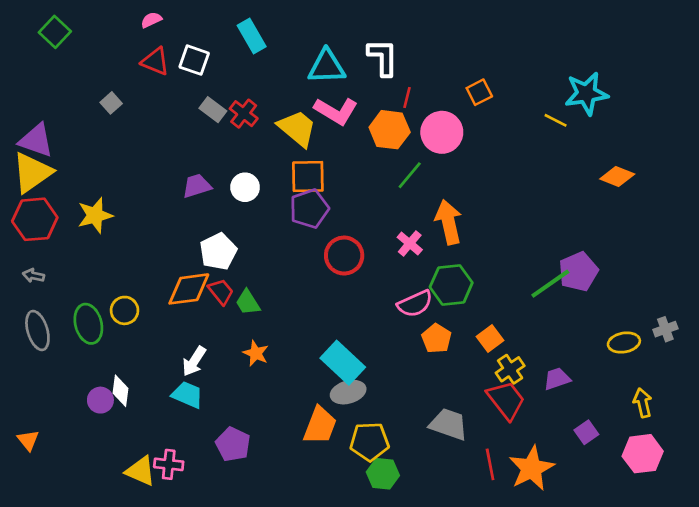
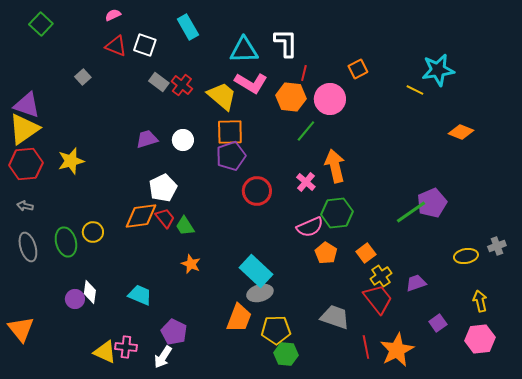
white arrow: (194, 361) -> (163, 357), moved
orange triangle: (28, 440) -> (21, 329), size x1.6

